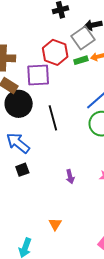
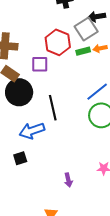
purple square: (38, 75) -> (40, 64), size x0.7
blue arrow: (18, 143) -> (32, 131), moved, turned -60
purple arrow: (70, 177) -> (68, 180), moved

